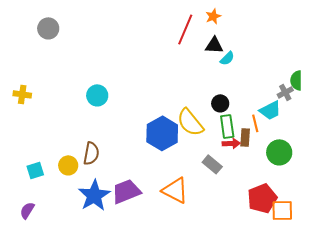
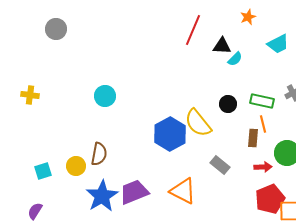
orange star: (213, 16) -> (248, 17), moved
cyan trapezoid: (270, 110) -> (278, 44), moved
green rectangle: (227, 126) -> (262, 101), moved, turned -70
red arrow: (231, 143) -> (263, 167), moved

